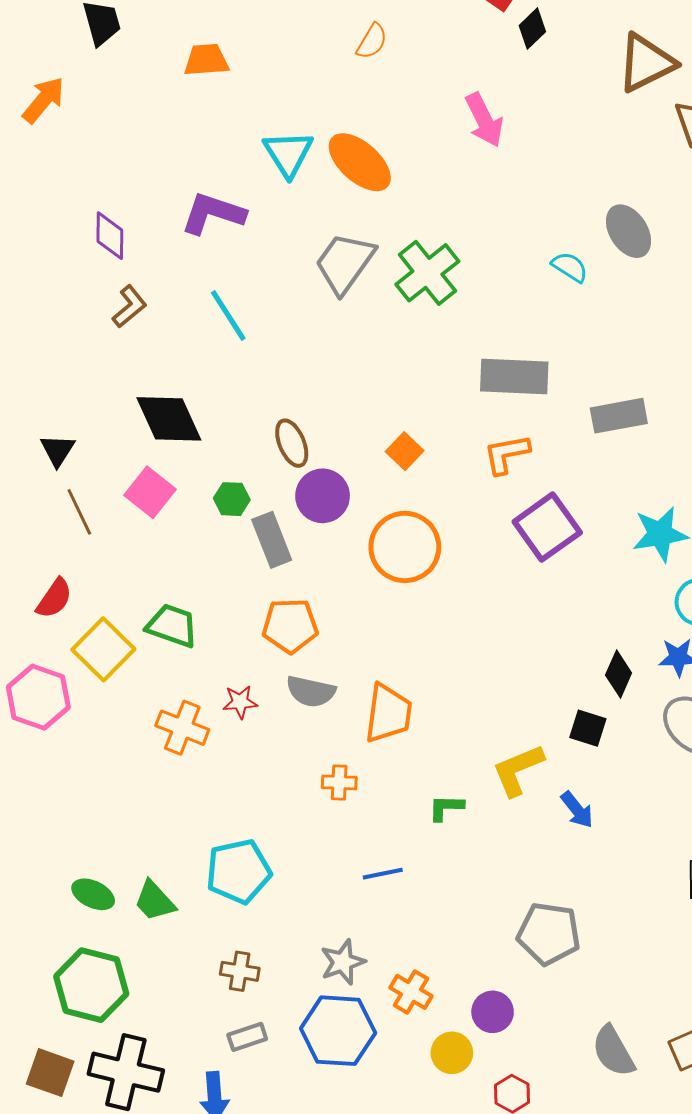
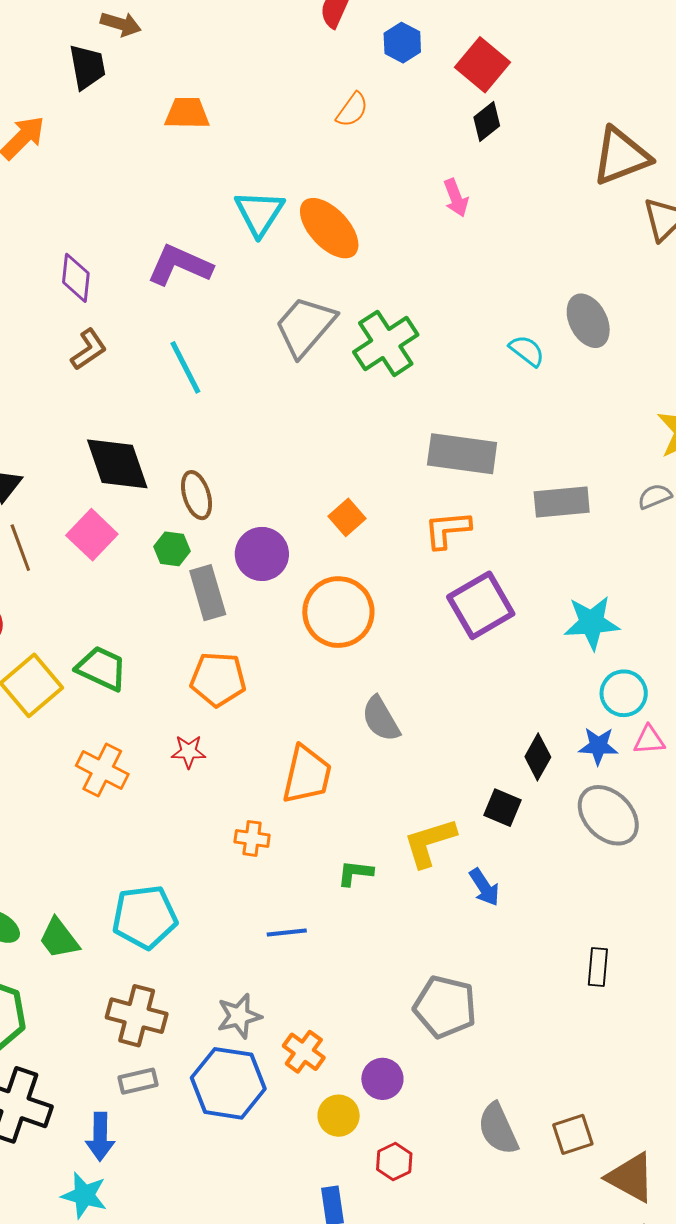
black diamond: (532, 29) -> (487, 122), moved
pink arrow: (484, 120) -> (456, 198), size x0.7
brown ellipse: (292, 443) -> (197, 495), moved
gray semicircle: (311, 691) -> (381, 719), moved, turned 42
red star: (240, 702) -> (189, 752), moved
brown cross: (240, 971) -> (137, 1016), size x1.5

